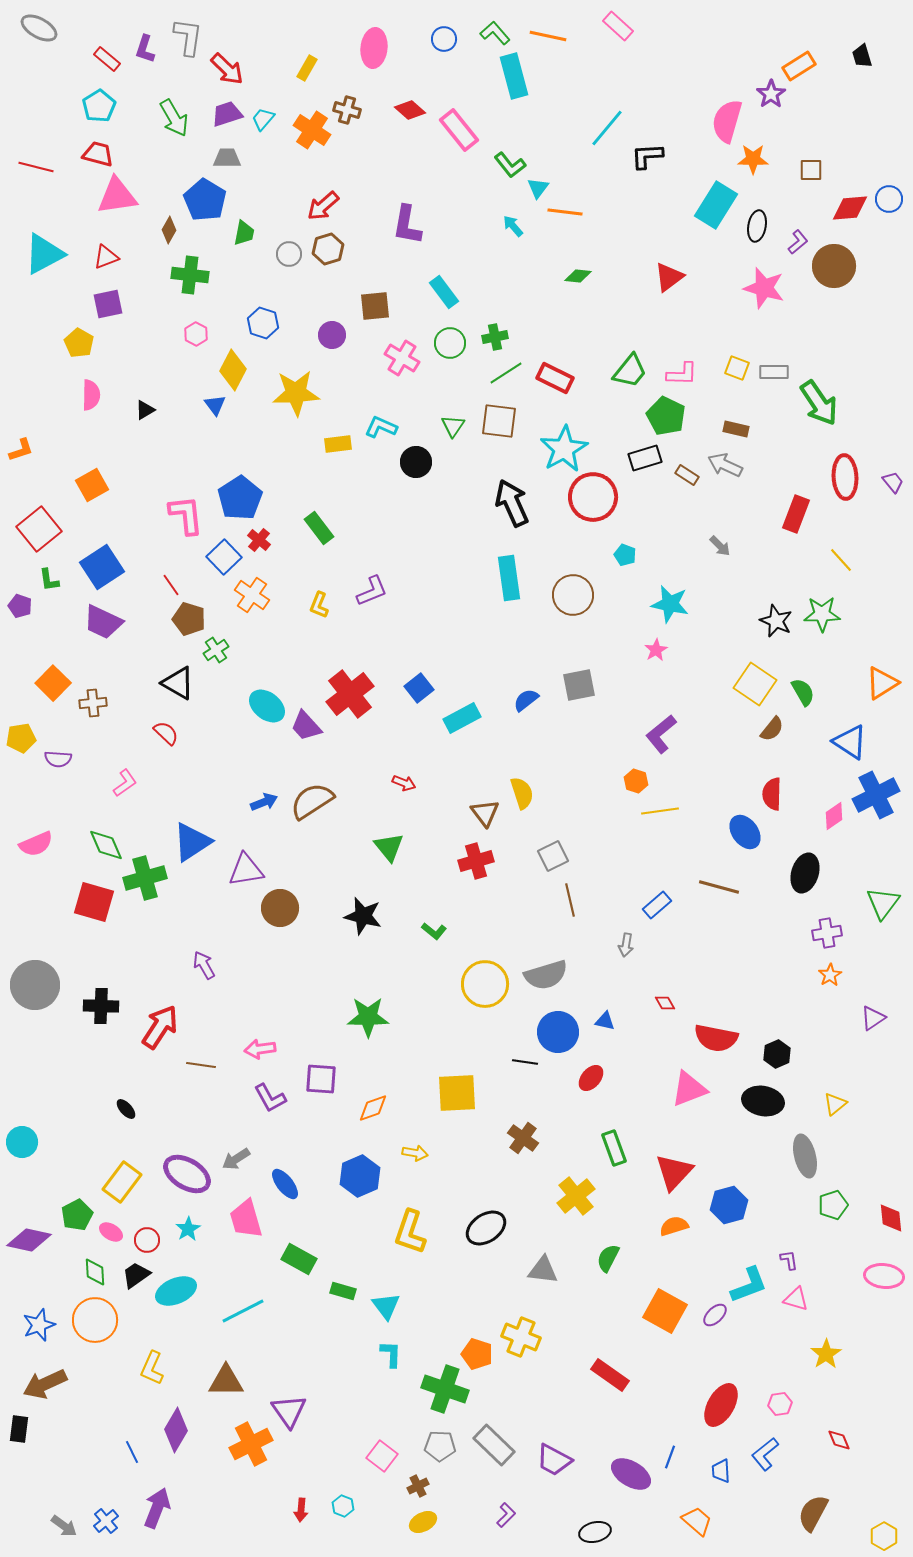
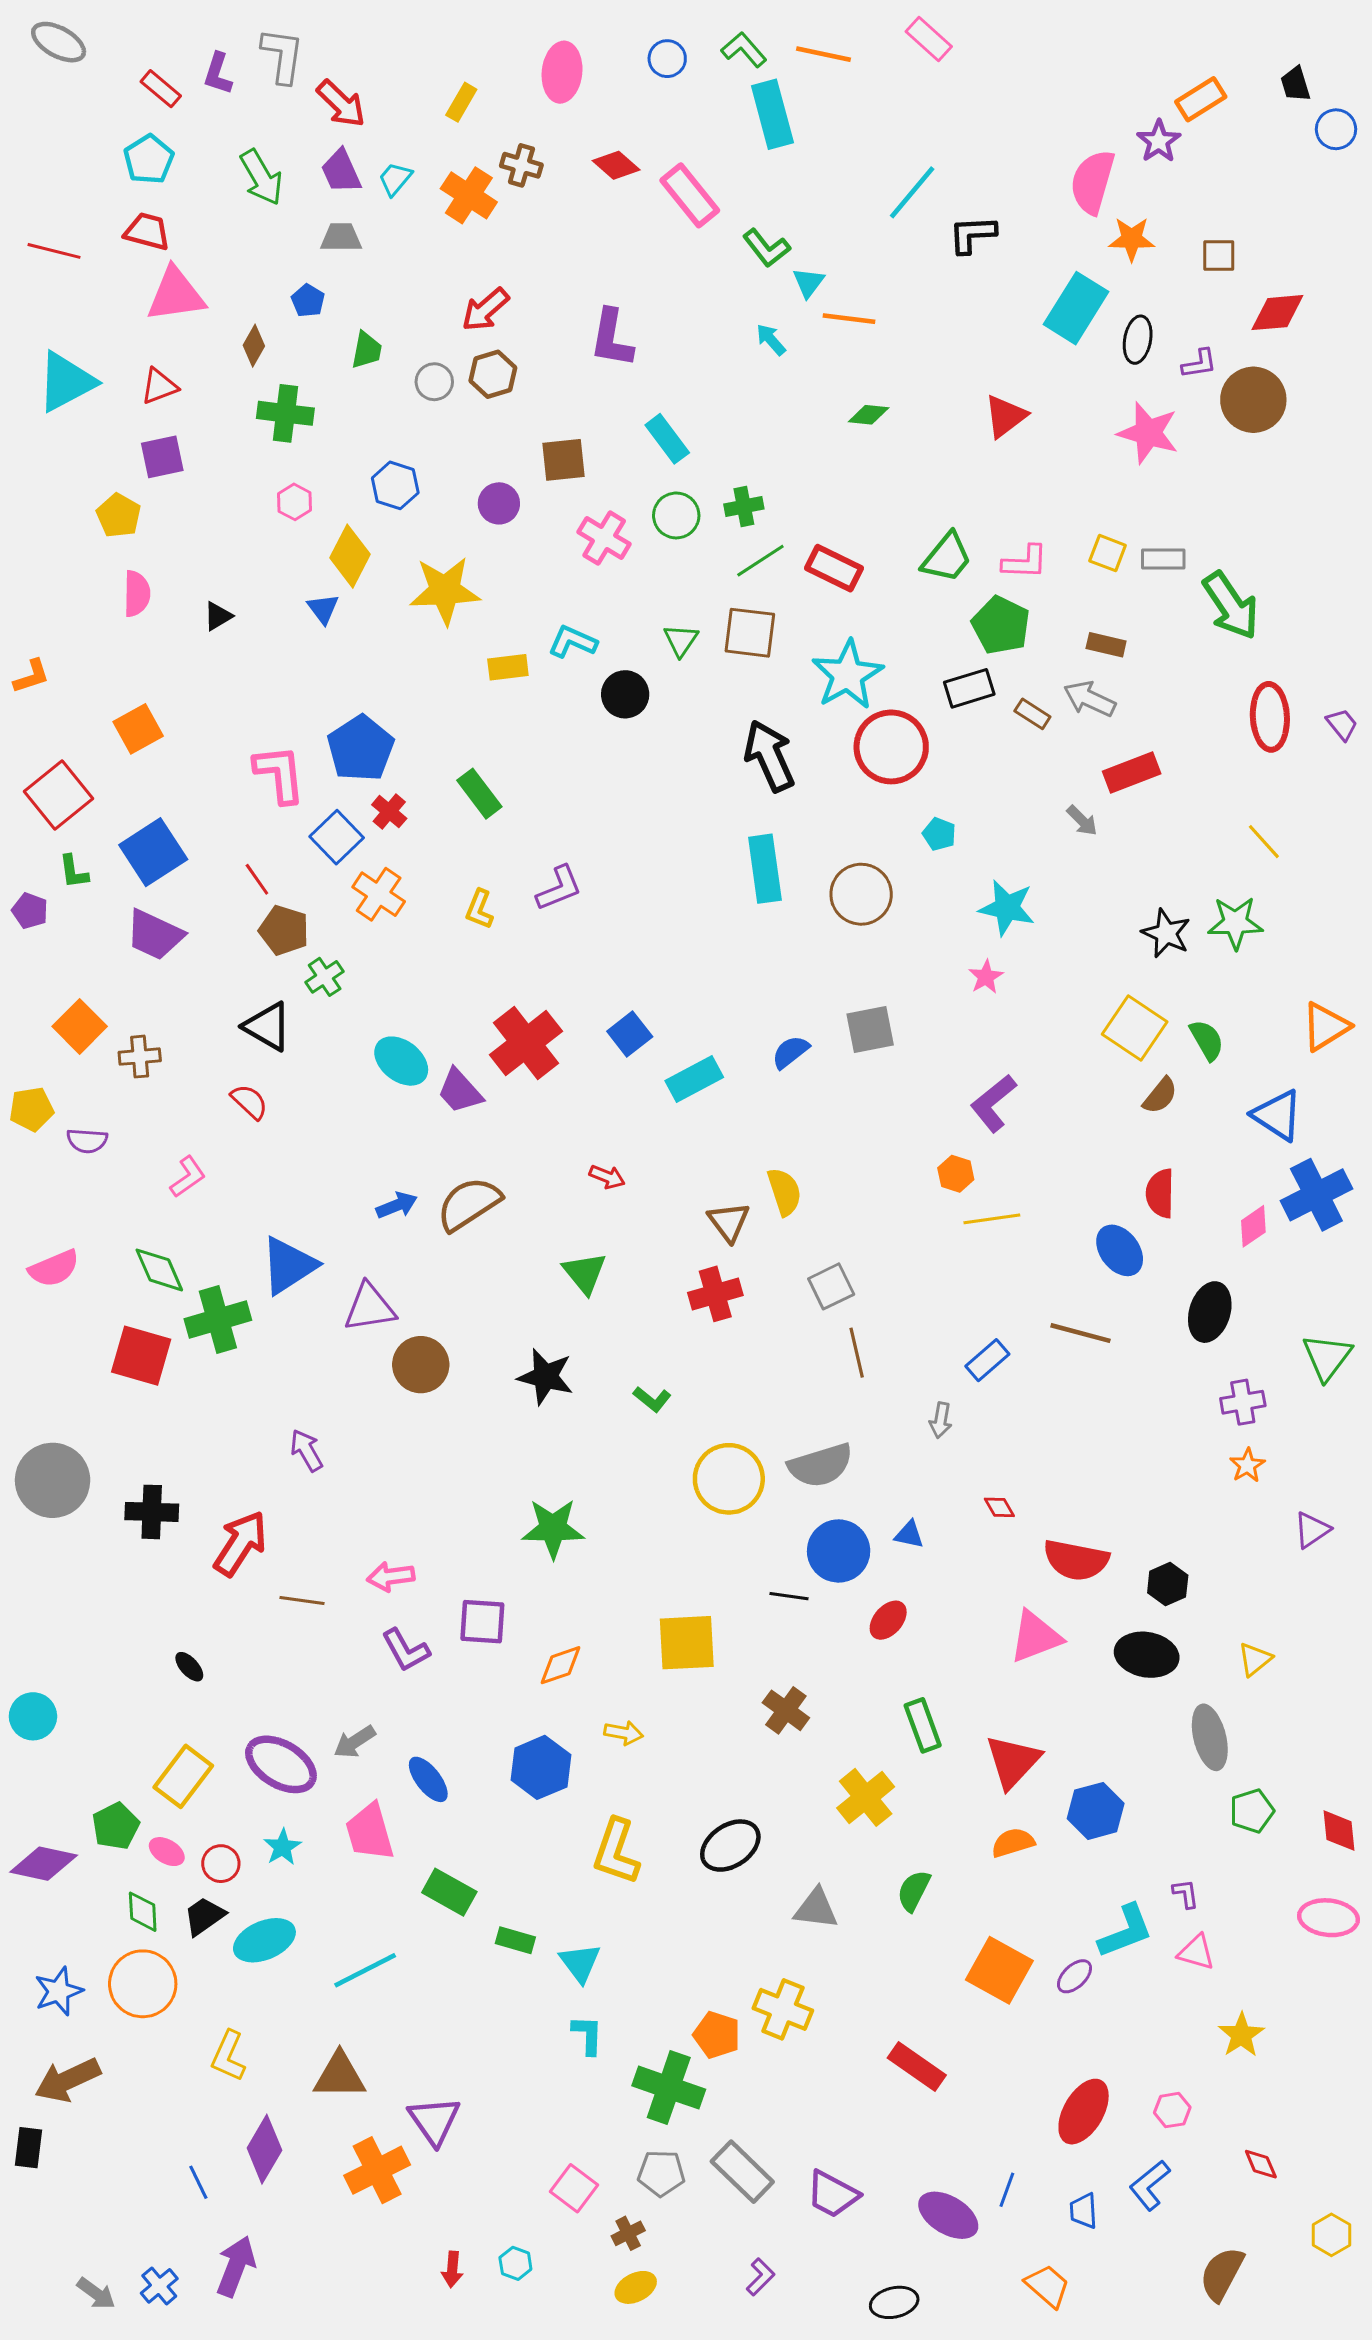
purple trapezoid: (227, 114) -> (341, 171), turned -96
blue circle: (889, 199) -> (1336, 129), moved
blue pentagon: (205, 200) -> (308, 301), size x0.5
purple L-shape: (798, 242) -> (1199, 364), turned 30
red rectangle: (796, 514) -> (1132, 772), moved, turned 48
yellow hexagon: (884, 1536) -> (1331, 2235), moved

